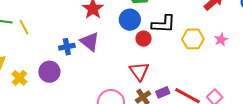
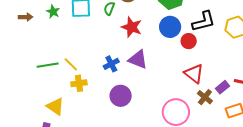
blue cross: (67, 47) -> (111, 64), moved
purple circle: (49, 72) -> (121, 96), moved
yellow cross: (19, 78) -> (79, 83), moved, turned -35

